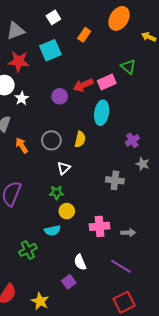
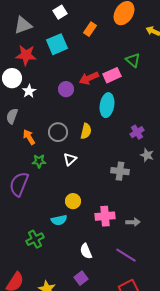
green star: (57, 193) -> (39, 161), moved
purple square: (69, 282) -> (81, 278), moved

